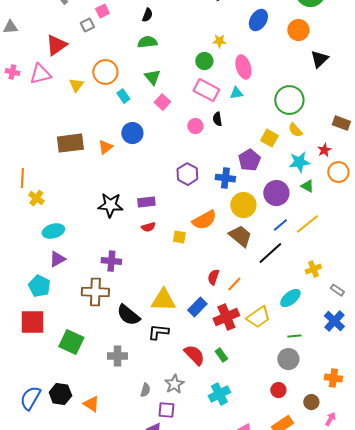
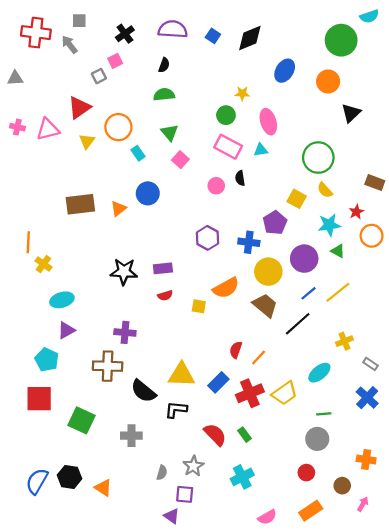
red triangle: (56, 45) -> (79, 108), moved

